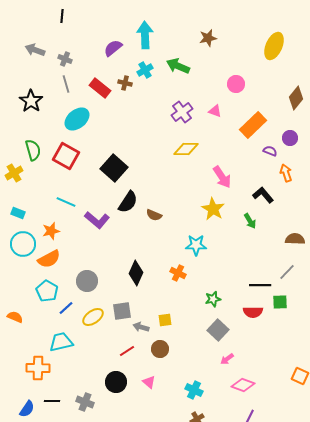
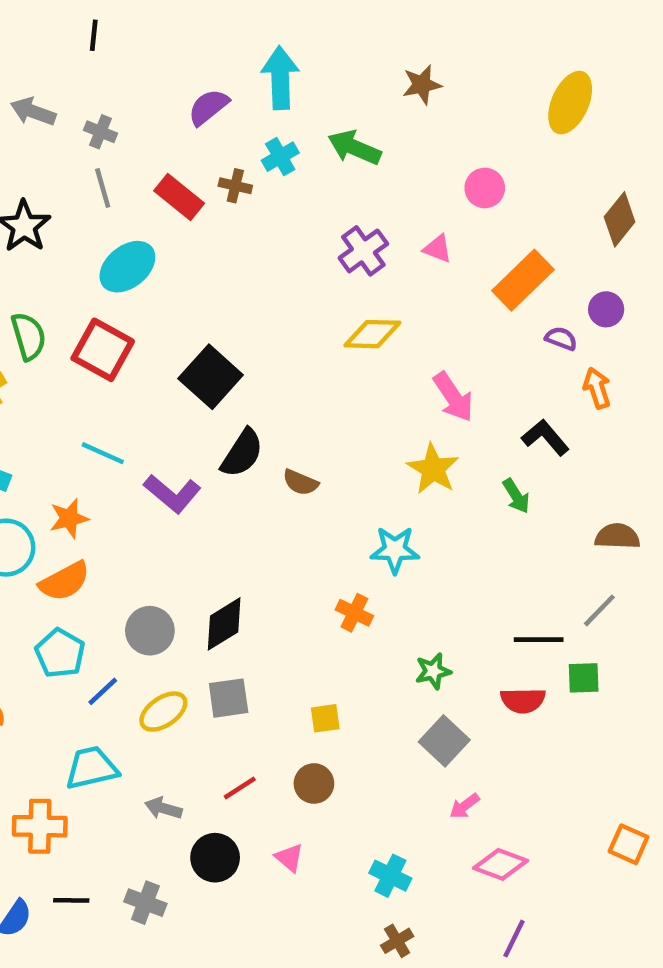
black diamond: (136, 273) -> (224, 624), moved, turned 35
gray arrow: (141, 327) -> (163, 808), moved

